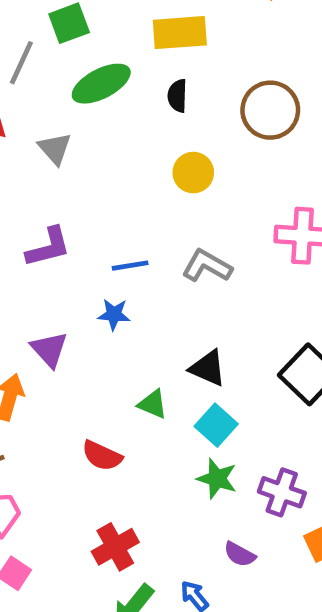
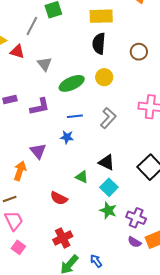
green ellipse: (101, 84) -> (72, 83), moved
black semicircle: (177, 96) -> (99, 44), size x1.5
brown circle: (270, 110) -> (139, 52), size x0.7
gray L-shape: (207, 266) -> (108, 118), turned 100
purple semicircle: (240, 554) -> (134, 242), moved

